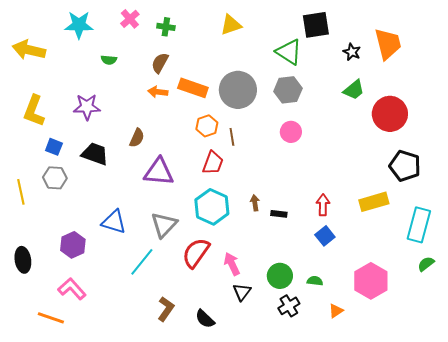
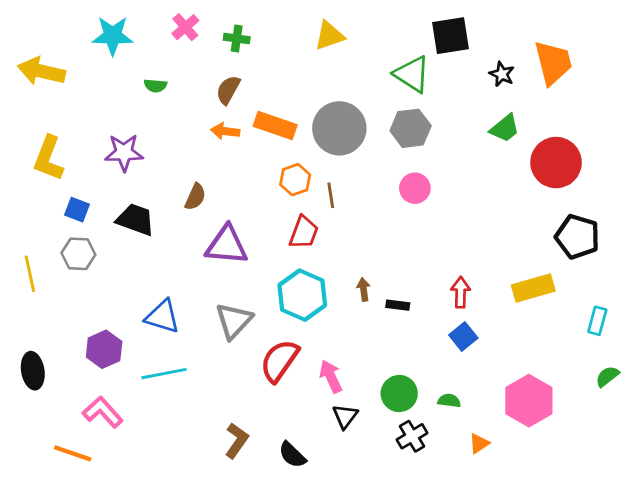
cyan rectangle: (419, 225) -> (597, 321), size x0.6
cyan line: (142, 262) -> (164, 374), moved, turned 40

